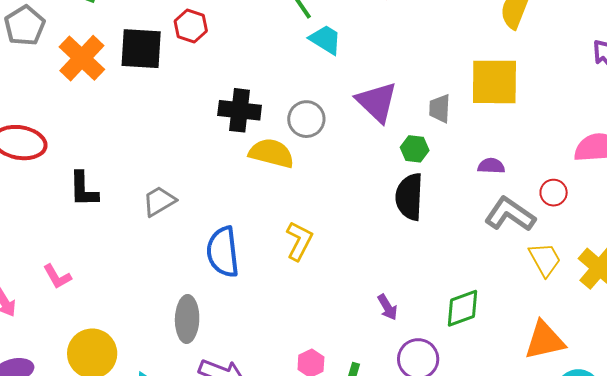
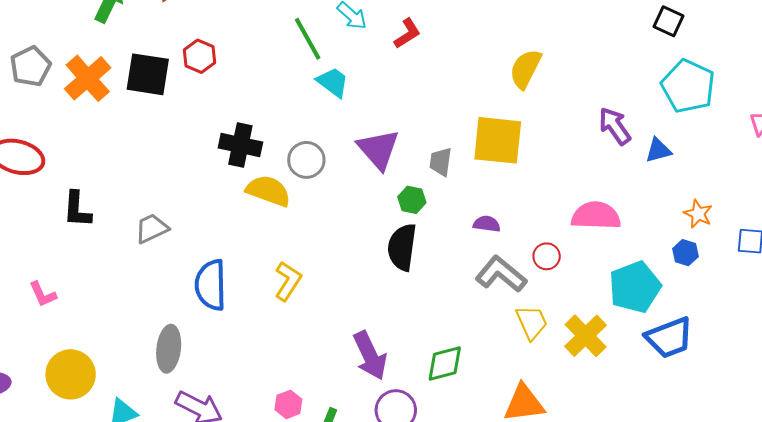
gray pentagon: (25, 26) -> (30, 66), moved
purple arrow: (387, 307) -> (370, 356), size x1.8

